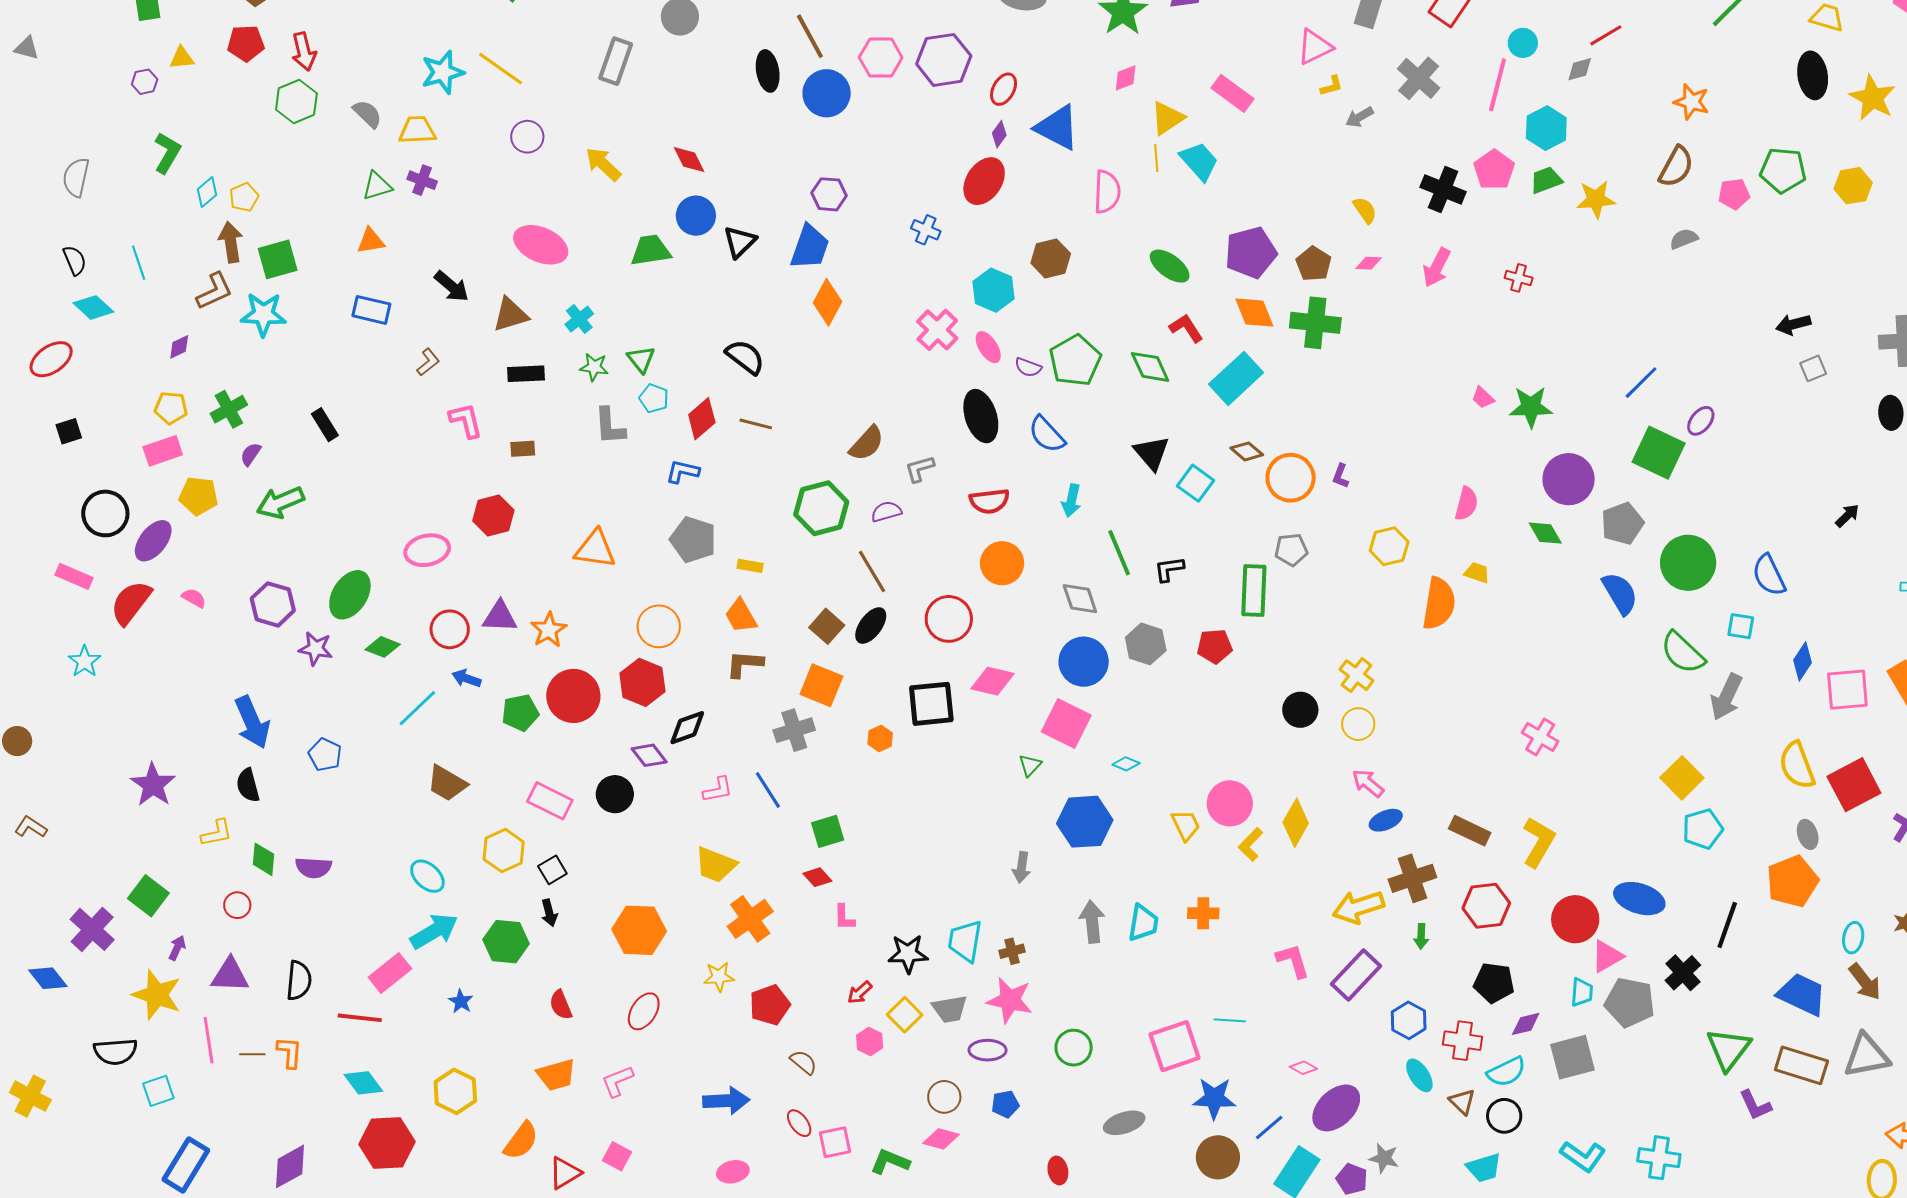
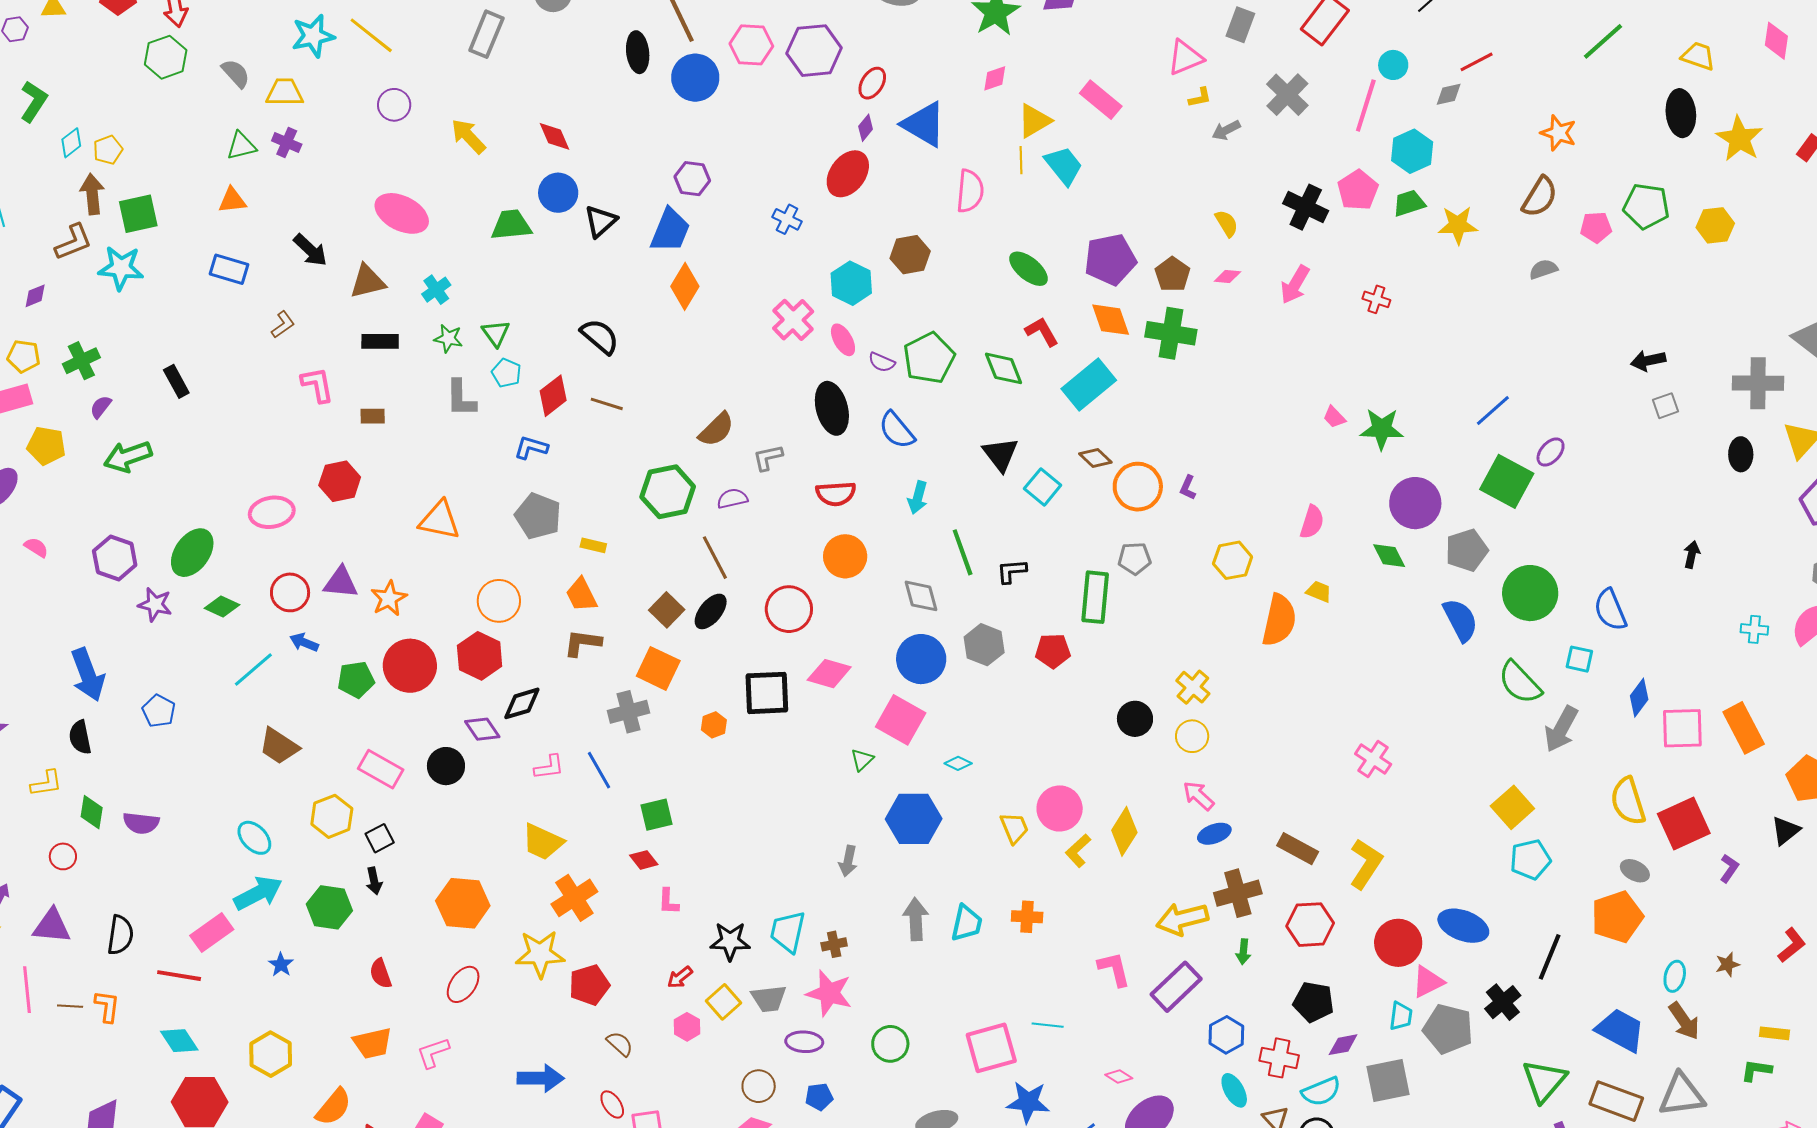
black arrow: (1847, 516) -> (1692, 555), turned -36
gray ellipse: (1808, 834) -> (1635, 871), turned -48
yellow star: (719, 977) -> (540, 954), size x1.6

